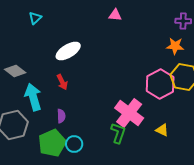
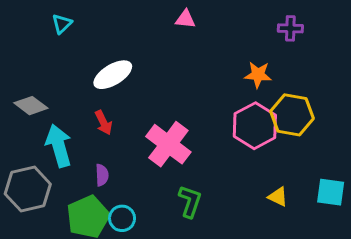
orange star: (175, 46) -> (258, 75), moved
pink cross: (129, 113) -> (168, 144), moved
yellow triangle: (162, 130) -> (278, 197), moved

